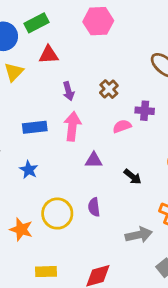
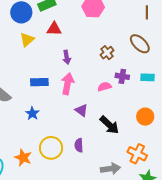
brown cross: (109, 89) -> (107, 53), moved
purple triangle: (94, 160) -> (81, 110), turned 32
black arrow: (133, 177) -> (109, 125), size x1.5

